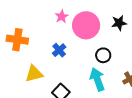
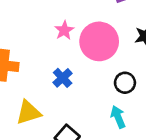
cyan arrow: (97, 79) -> (118, 117), size x0.7

